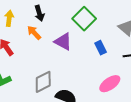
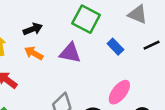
black arrow: (39, 13) -> (33, 29), turned -77
pink ellipse: (110, 84) -> (119, 92), moved

